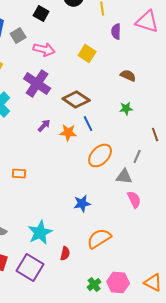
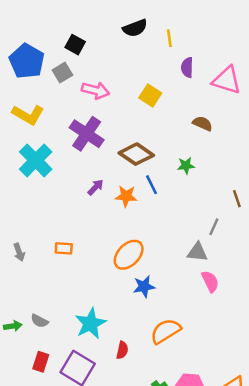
black square: (41, 14) -> (75, 45), moved
pink triangle: (147, 22) -> (227, 80), moved
green star: (126, 109) -> (186, 166), moved
orange ellipse: (100, 156) -> (129, 255), moved

